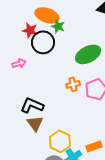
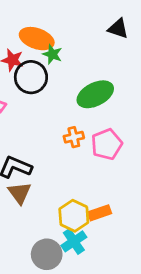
yellow hexagon: (60, 141) -> (74, 216), moved
orange rectangle: (94, 146) -> (100, 213), moved

